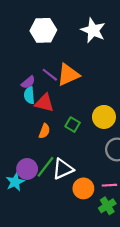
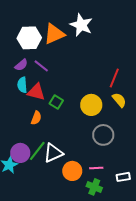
white hexagon: (43, 30) -> (29, 38), moved
orange triangle: (68, 75) -> (54, 34), moved
purple semicircle: (28, 82) -> (21, 65), moved
green square: (73, 125) -> (56, 102), moved
green cross: (107, 206) -> (94, 187), turned -35

